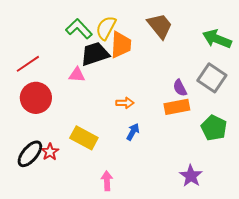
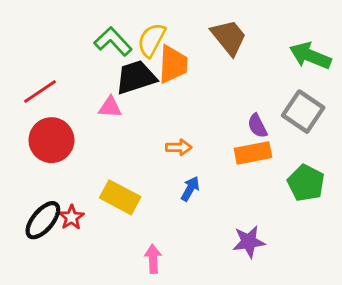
purple star: (191, 176) -> (249, 242), moved, turned 30

